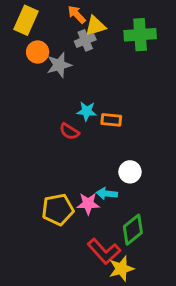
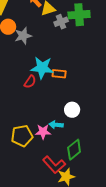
gray cross: (85, 40) -> (61, 22), moved
cyan star: (87, 111) -> (42, 68), size x1.6
red semicircle: (69, 131) -> (30, 82), turned -88

